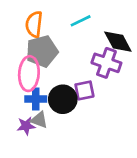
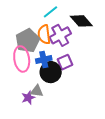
orange semicircle: (34, 24) -> (44, 34), moved
purple cross: (106, 63) -> (60, 35), moved, turned -35
blue cross: (36, 99) -> (44, 60), moved

